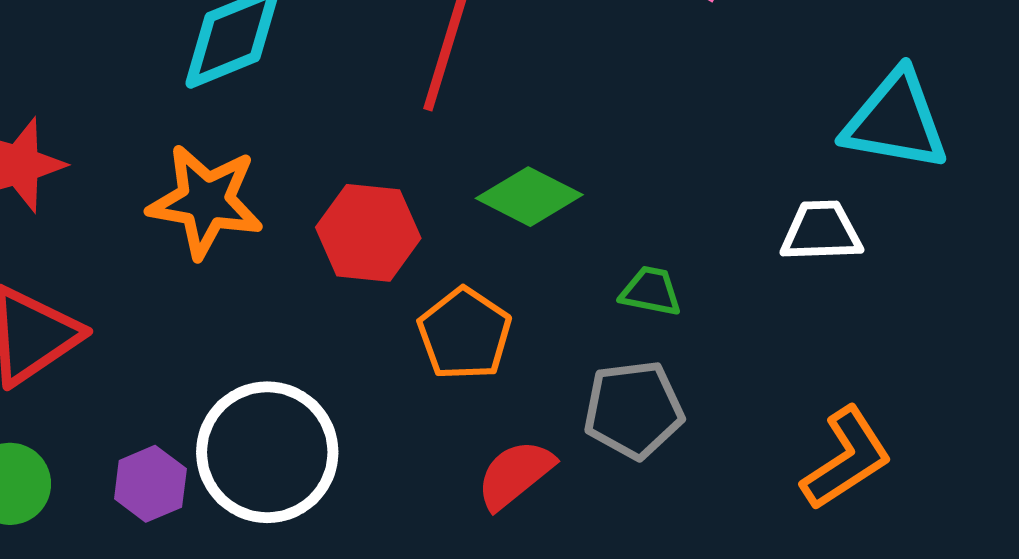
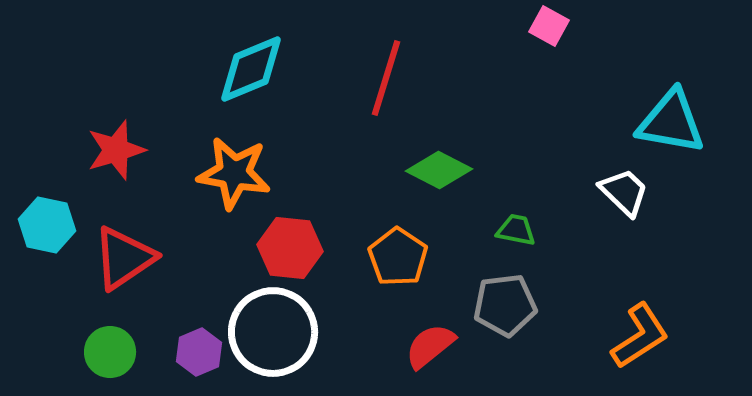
white trapezoid: (821, 231) -> (624, 192), turned 46
red hexagon: (368, 233) -> (290, 248), moved

